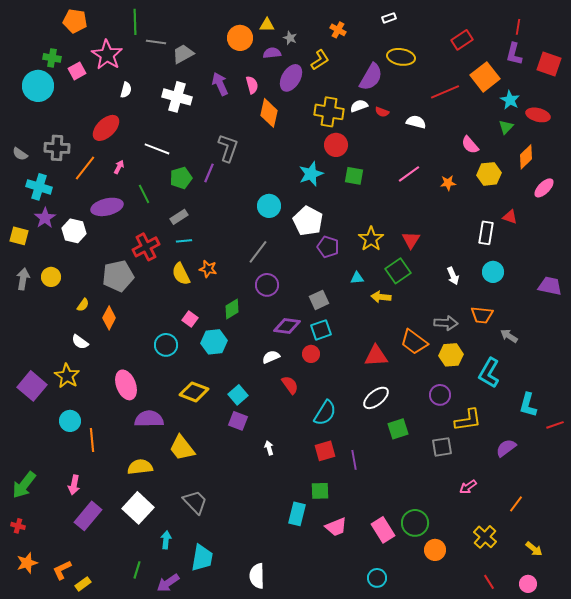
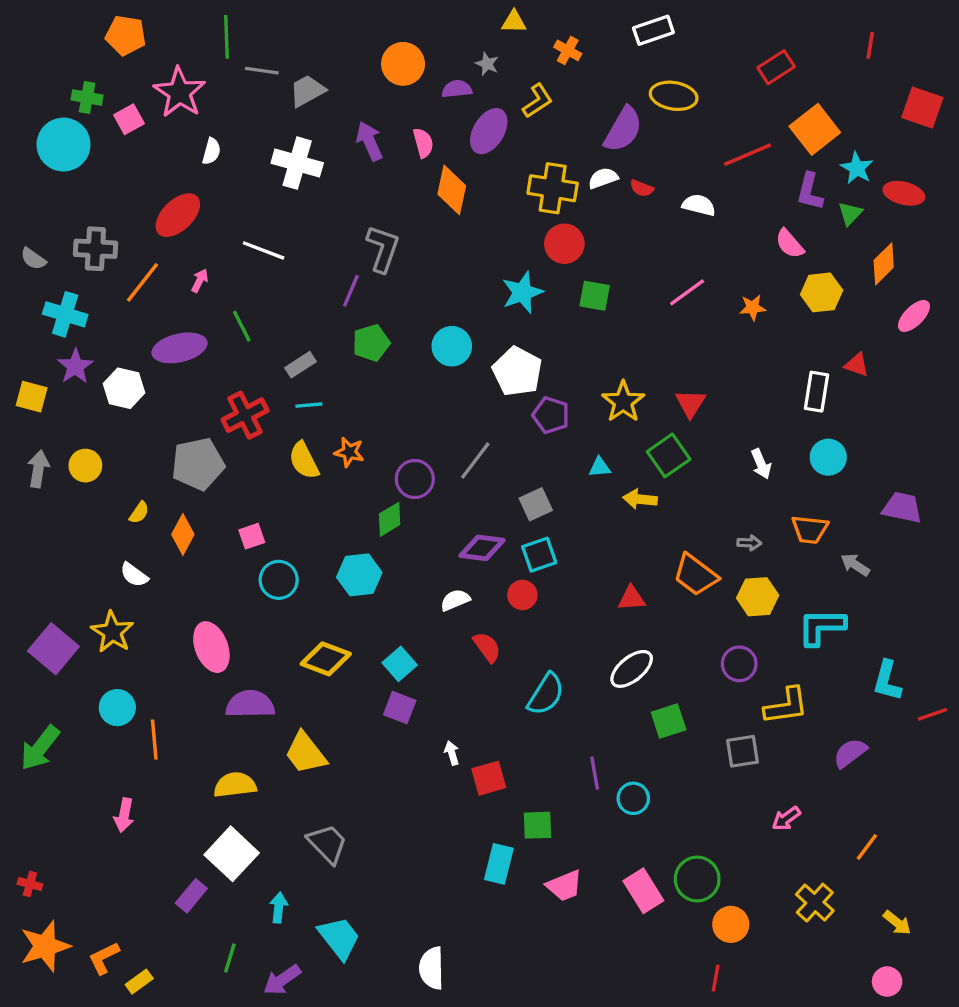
white rectangle: (389, 18) -> (653, 30), size x1.6
yellow triangle: (267, 25) -> (514, 22), moved
purple L-shape: (514, 54) -> (810, 192), moved
green pentagon: (181, 178) -> (371, 343), moved
gray line: (258, 252) -> (475, 461), moved
purple circle: (267, 285) -> (415, 479), moved
purple trapezoid: (550, 286) -> (902, 508), moved
pink square: (190, 319) -> (252, 536), moved, turned 35
gray arrow: (446, 323) -> (749, 543), size x0.6
red triangle: (376, 356) -> (632, 598), size x0.7
cyan L-shape: (489, 373) -> (822, 627), turned 60
red square: (325, 451) -> (489, 778), moved
green arrow: (24, 485) -> (40, 748), moved
purple rectangle: (88, 516) -> (191, 896), moved, size x0.7
cyan trapezoid: (202, 558) -> (339, 938), turned -48
orange star: (27, 563) -> (45, 946), size x1.4
cyan circle: (377, 578) -> (633, 798), moved
red line: (489, 582) -> (716, 978), moved, turned 42

